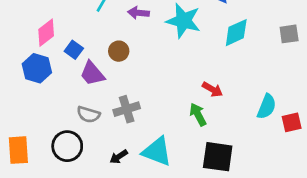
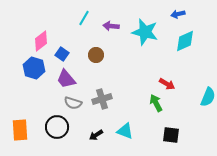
purple trapezoid: (92, 74) -> (66, 79), moved
cyan triangle: (157, 151) -> (125, 131), size x0.7
black square: (218, 157) -> (171, 135), size x0.7

